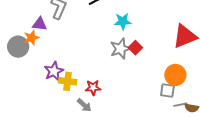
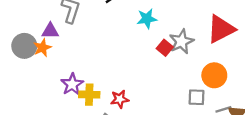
gray circle: (18, 47) -> (24, 46), moved
gray star: (120, 49) -> (181, 42), moved
gray square: (167, 91) -> (197, 97), moved

